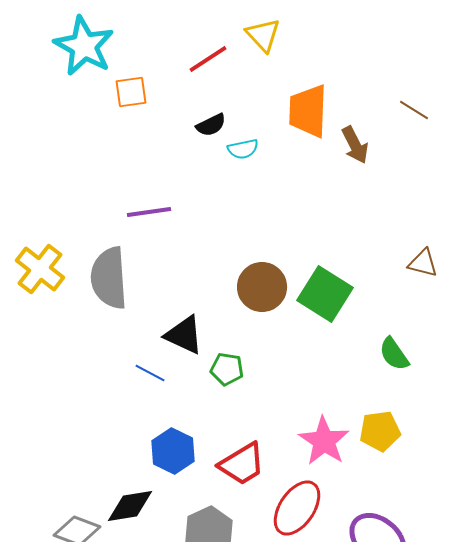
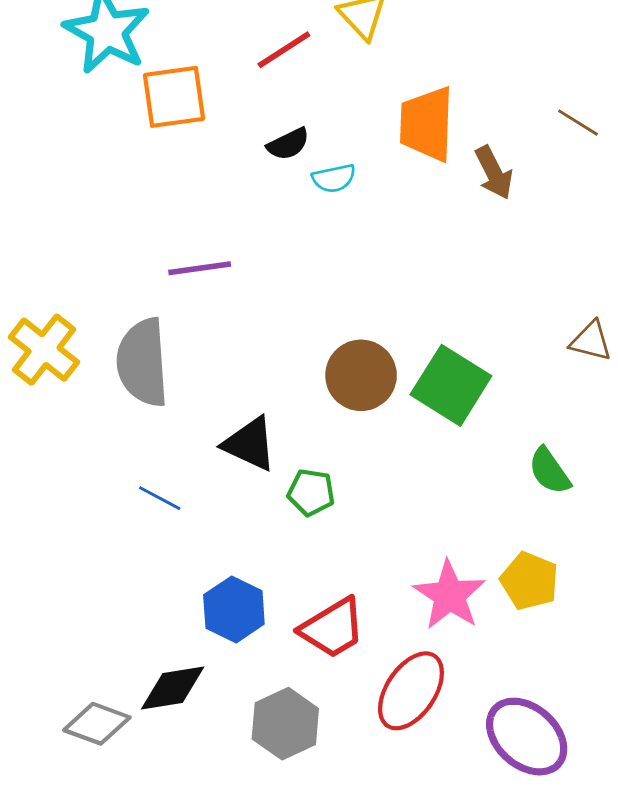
orange square: (131, 92) -> (174, 97), size x1.4
blue line: (150, 373) -> (160, 498), moved
yellow pentagon: (380, 431) -> (529, 581), turned 30

